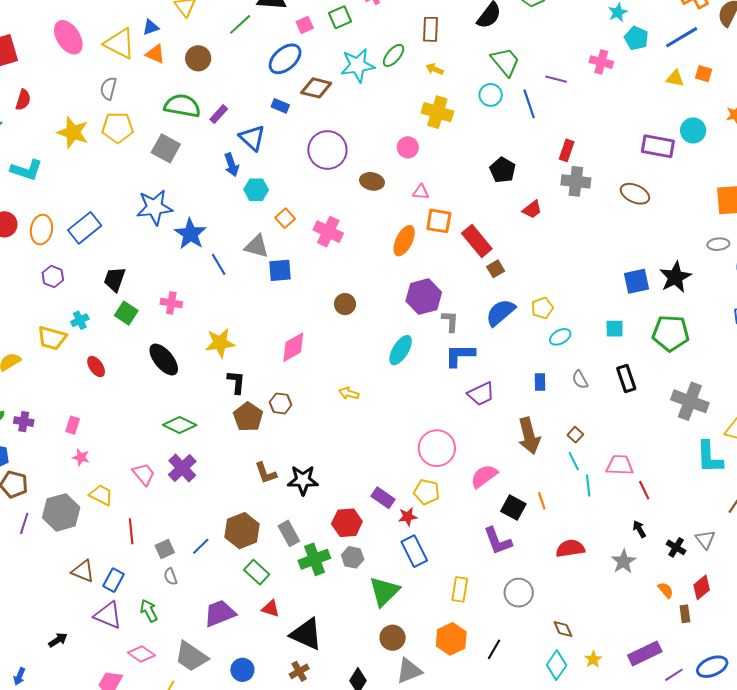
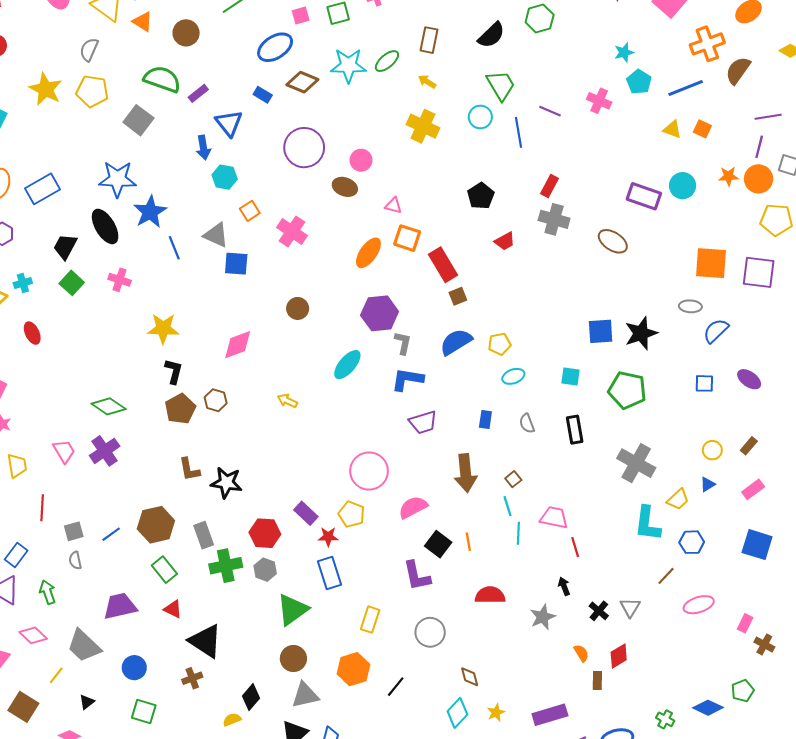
pink circle: (408, 147) -> (361, 160), moved
black ellipse: (164, 359) -> (105, 227), moved
yellow trapezoid: (101, 495) -> (17, 466), turned 45

